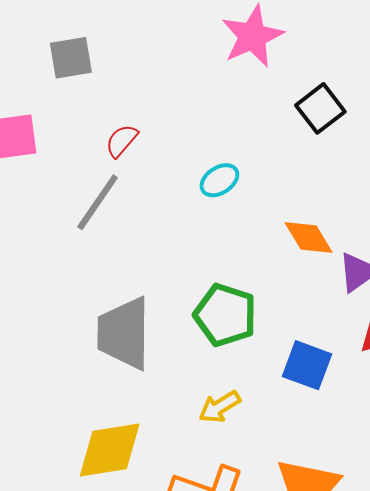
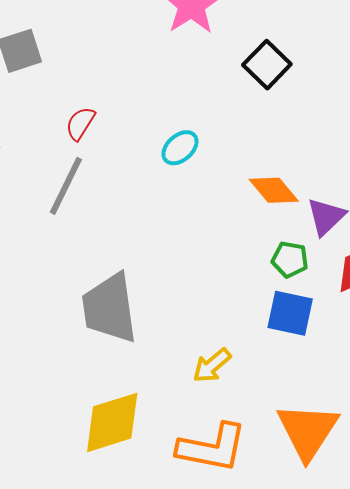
green pentagon: (225, 315) -> (290, 259), moved, size x0.6

